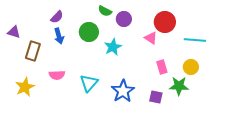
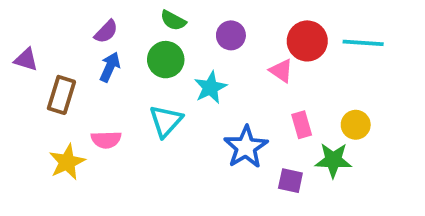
green semicircle: (105, 11) -> (173, 20), moved
blue arrow: (59, 36) -> (110, 67), turned -140
cyan line: (195, 40) -> (363, 43), moved
cyan triangle: (89, 83) -> (166, 121), moved
yellow star: (25, 87) -> (67, 162), moved
blue star: (123, 91) -> (246, 147), moved

